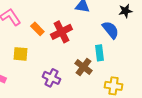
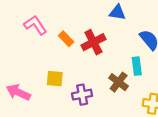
yellow square: (20, 54) -> (55, 79), moved
purple cross: (51, 78) -> (82, 95), turned -36

